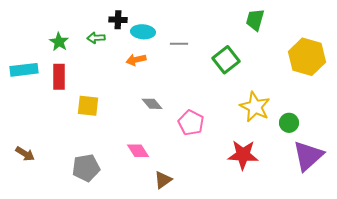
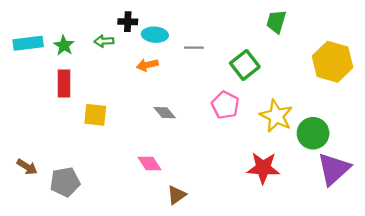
cyan rectangle: (24, 70) -> (28, 43), moved
pink pentagon: (191, 123) -> (225, 105), moved
green circle: (289, 123) -> (313, 133), size x1.5
gray pentagon: (86, 168) -> (65, 182), moved

